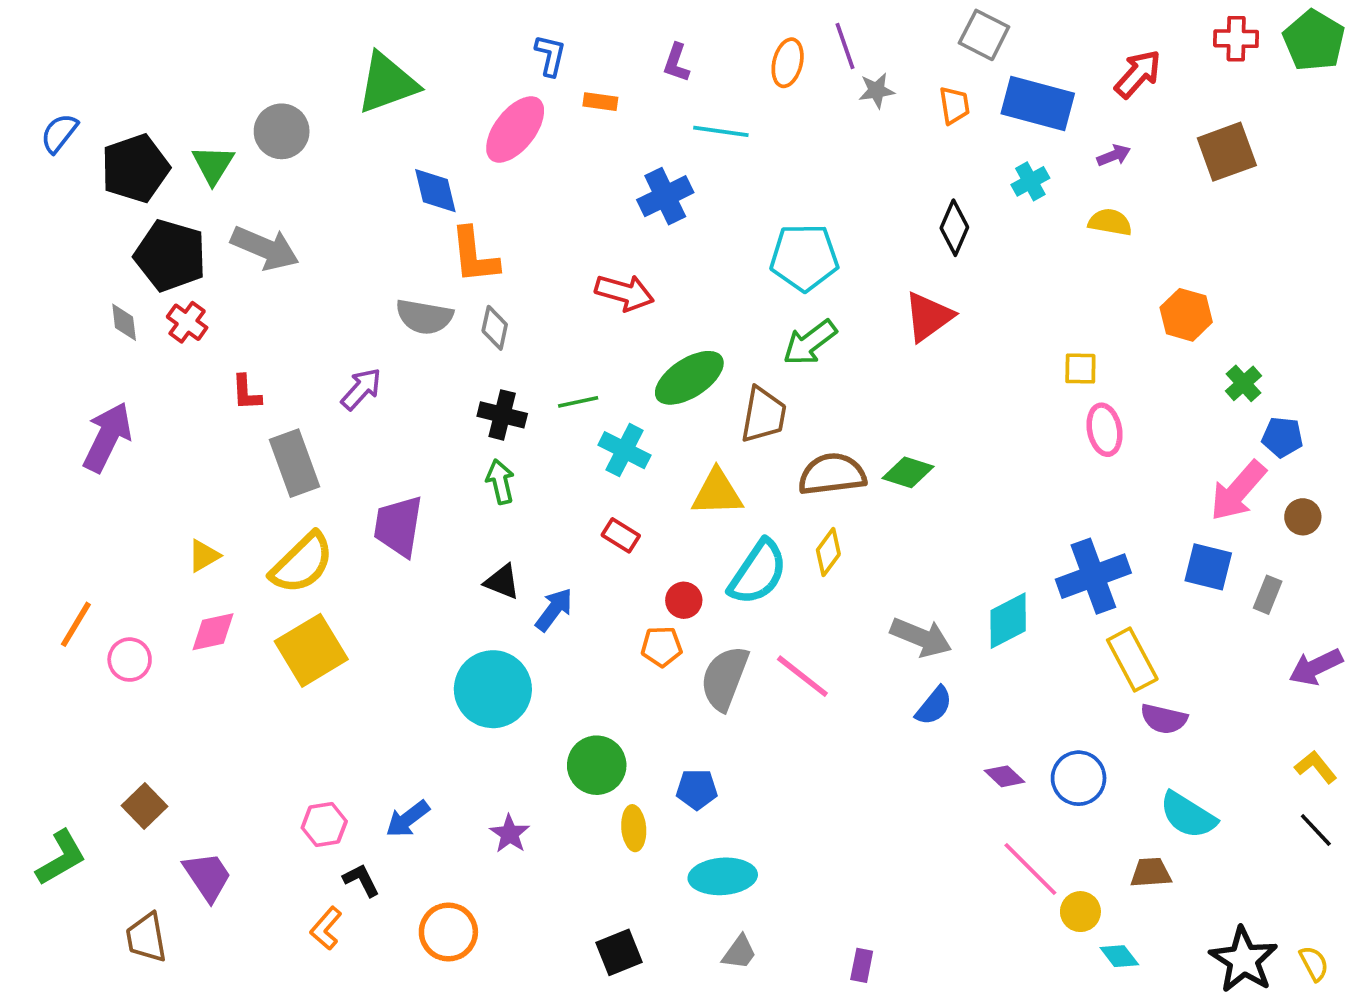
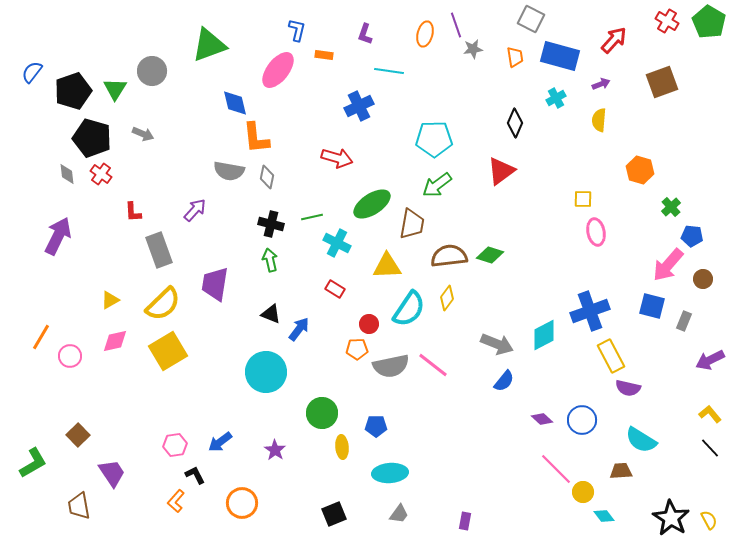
red cross: (1236, 39) -> (667, 21), turned 30
yellow semicircle: (1110, 222) -> (599, 120), turned -95
gray arrow: (265, 248) -> (143, 134), size x0.6
gray semicircle: (725, 678) -> (391, 366), turned -123

